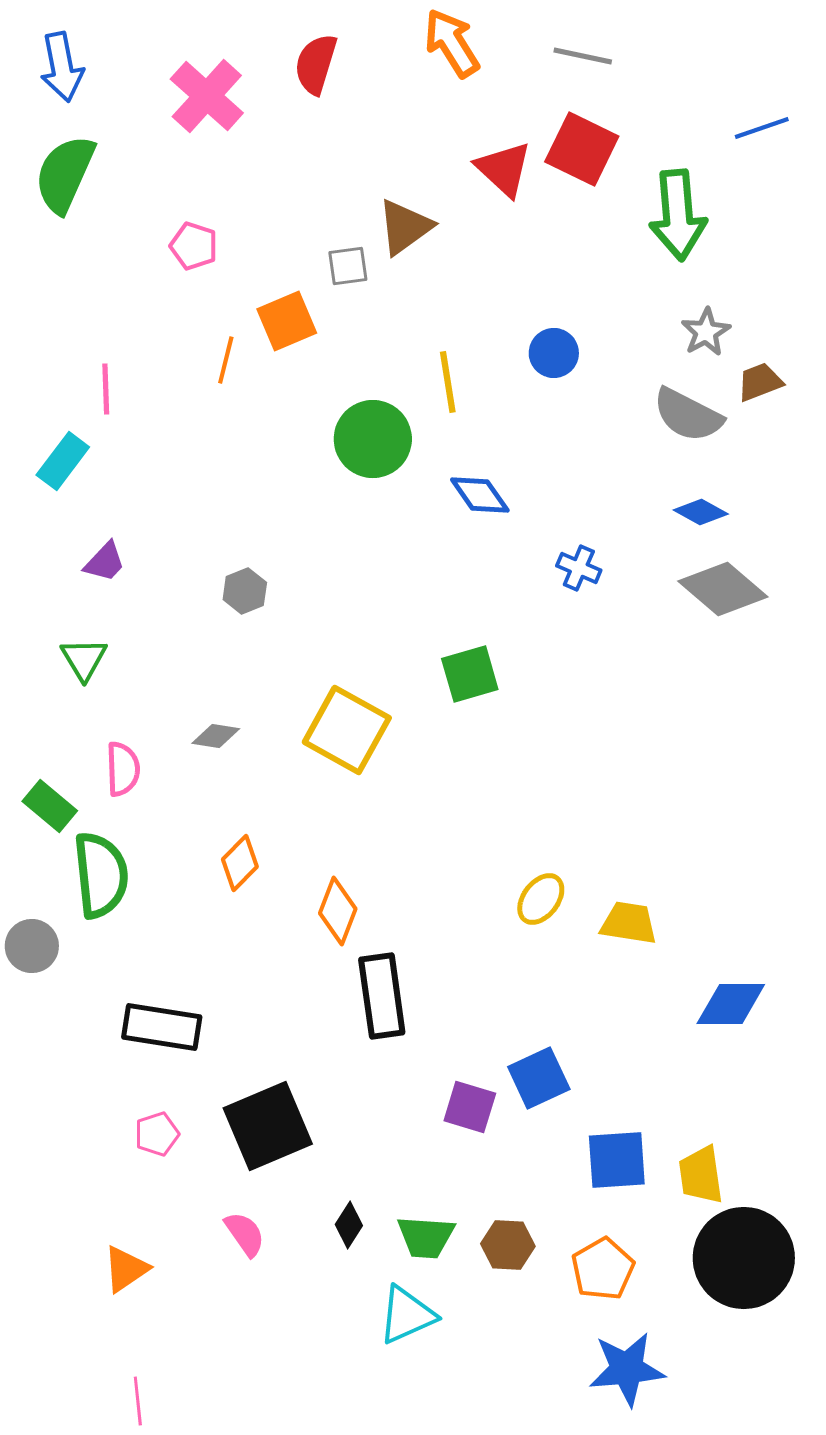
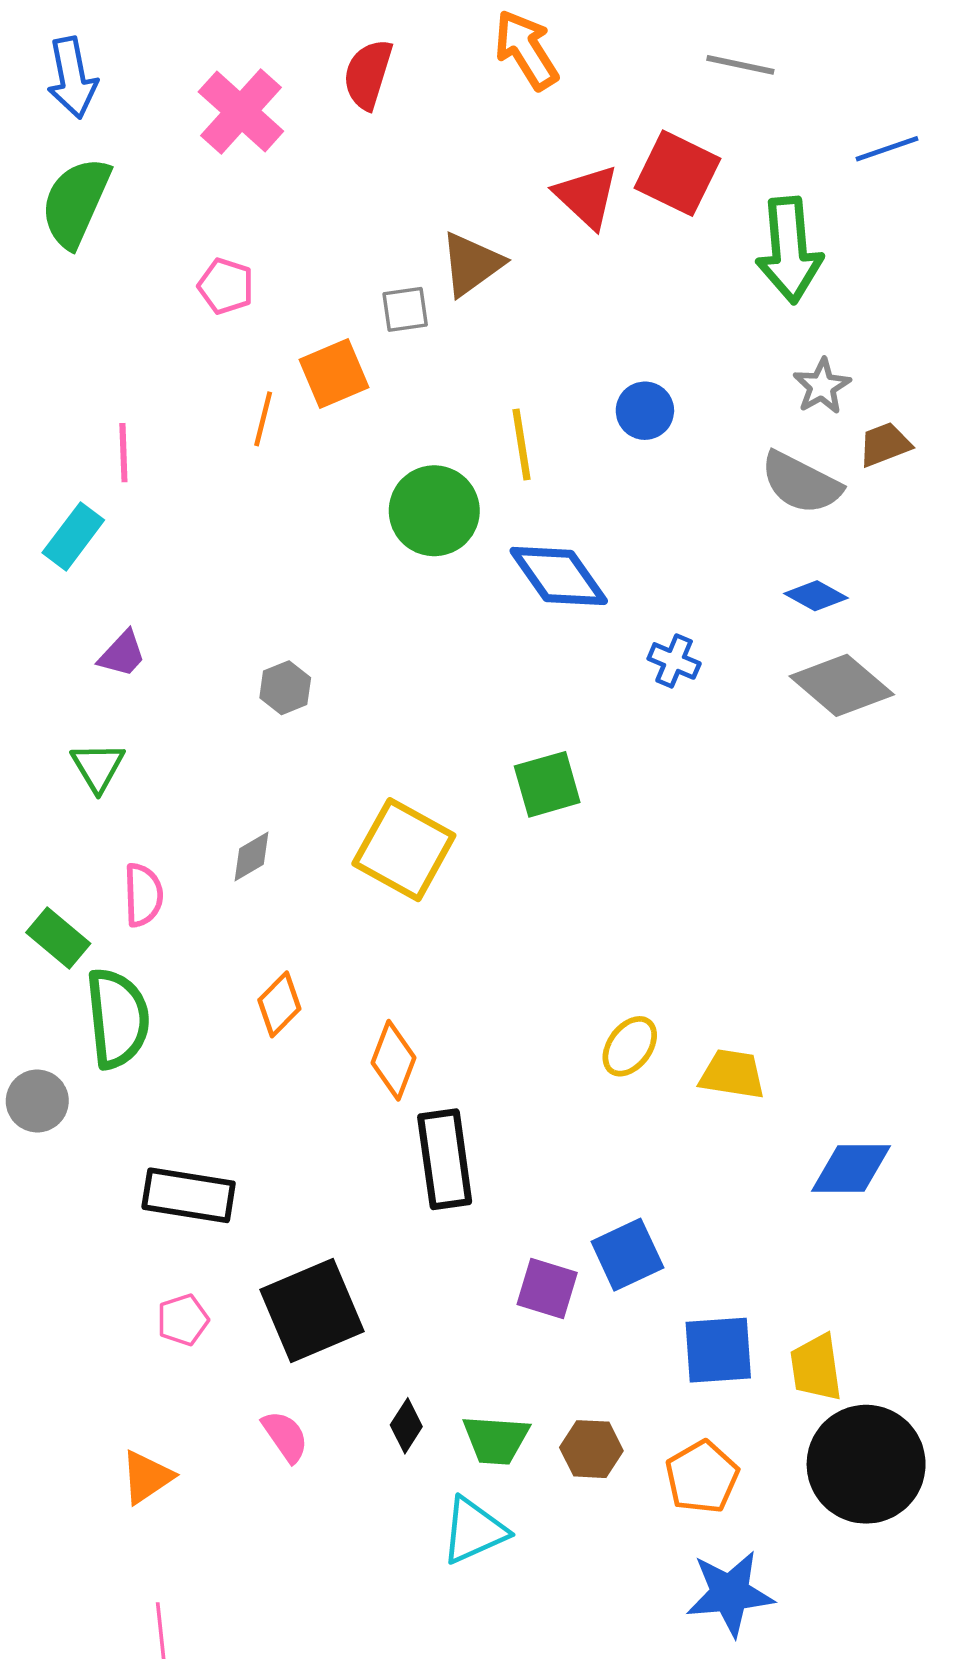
gray line: (583, 56) -> (740, 65), moved
blue diamond: (480, 495) -> (559, 576), size x1.4
gray diamond: (216, 736) -> (251, 857), turned -39

